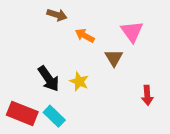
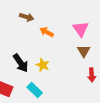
brown triangle: (114, 58) -> (84, 51), moved
cyan rectangle: (54, 116) -> (35, 90), moved

